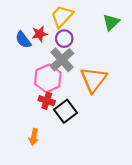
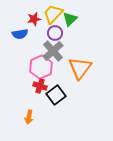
green triangle: (111, 22) -> (70, 19), moved
red star: (40, 34) -> (34, 19), moved
blue semicircle: (23, 40) -> (20, 34), turned -63

